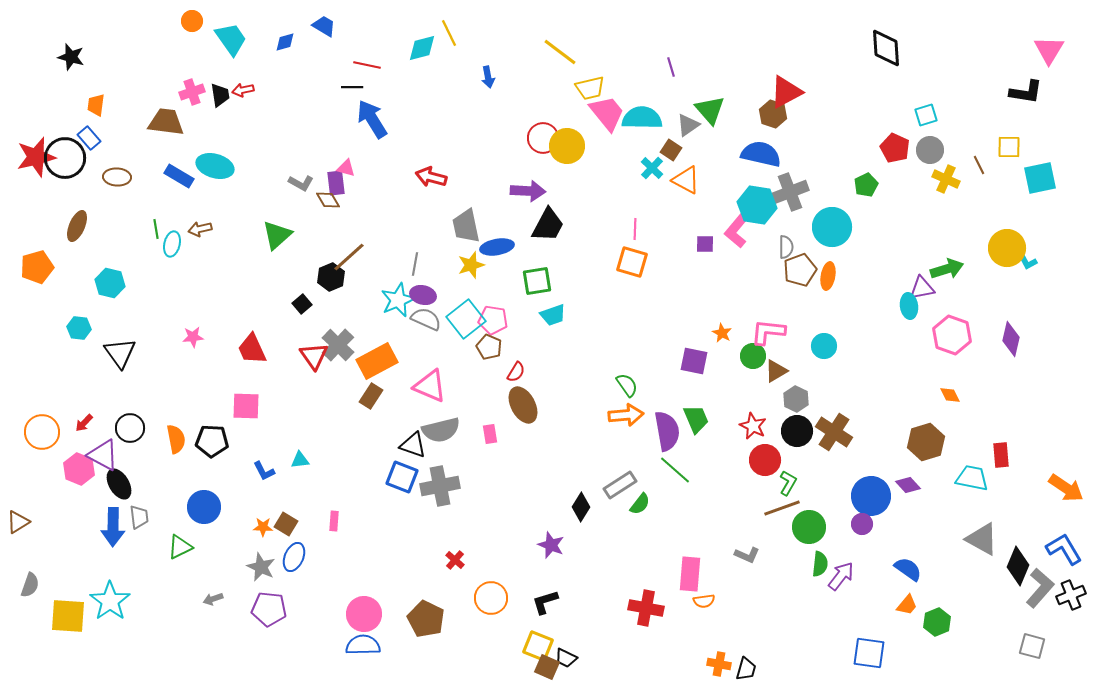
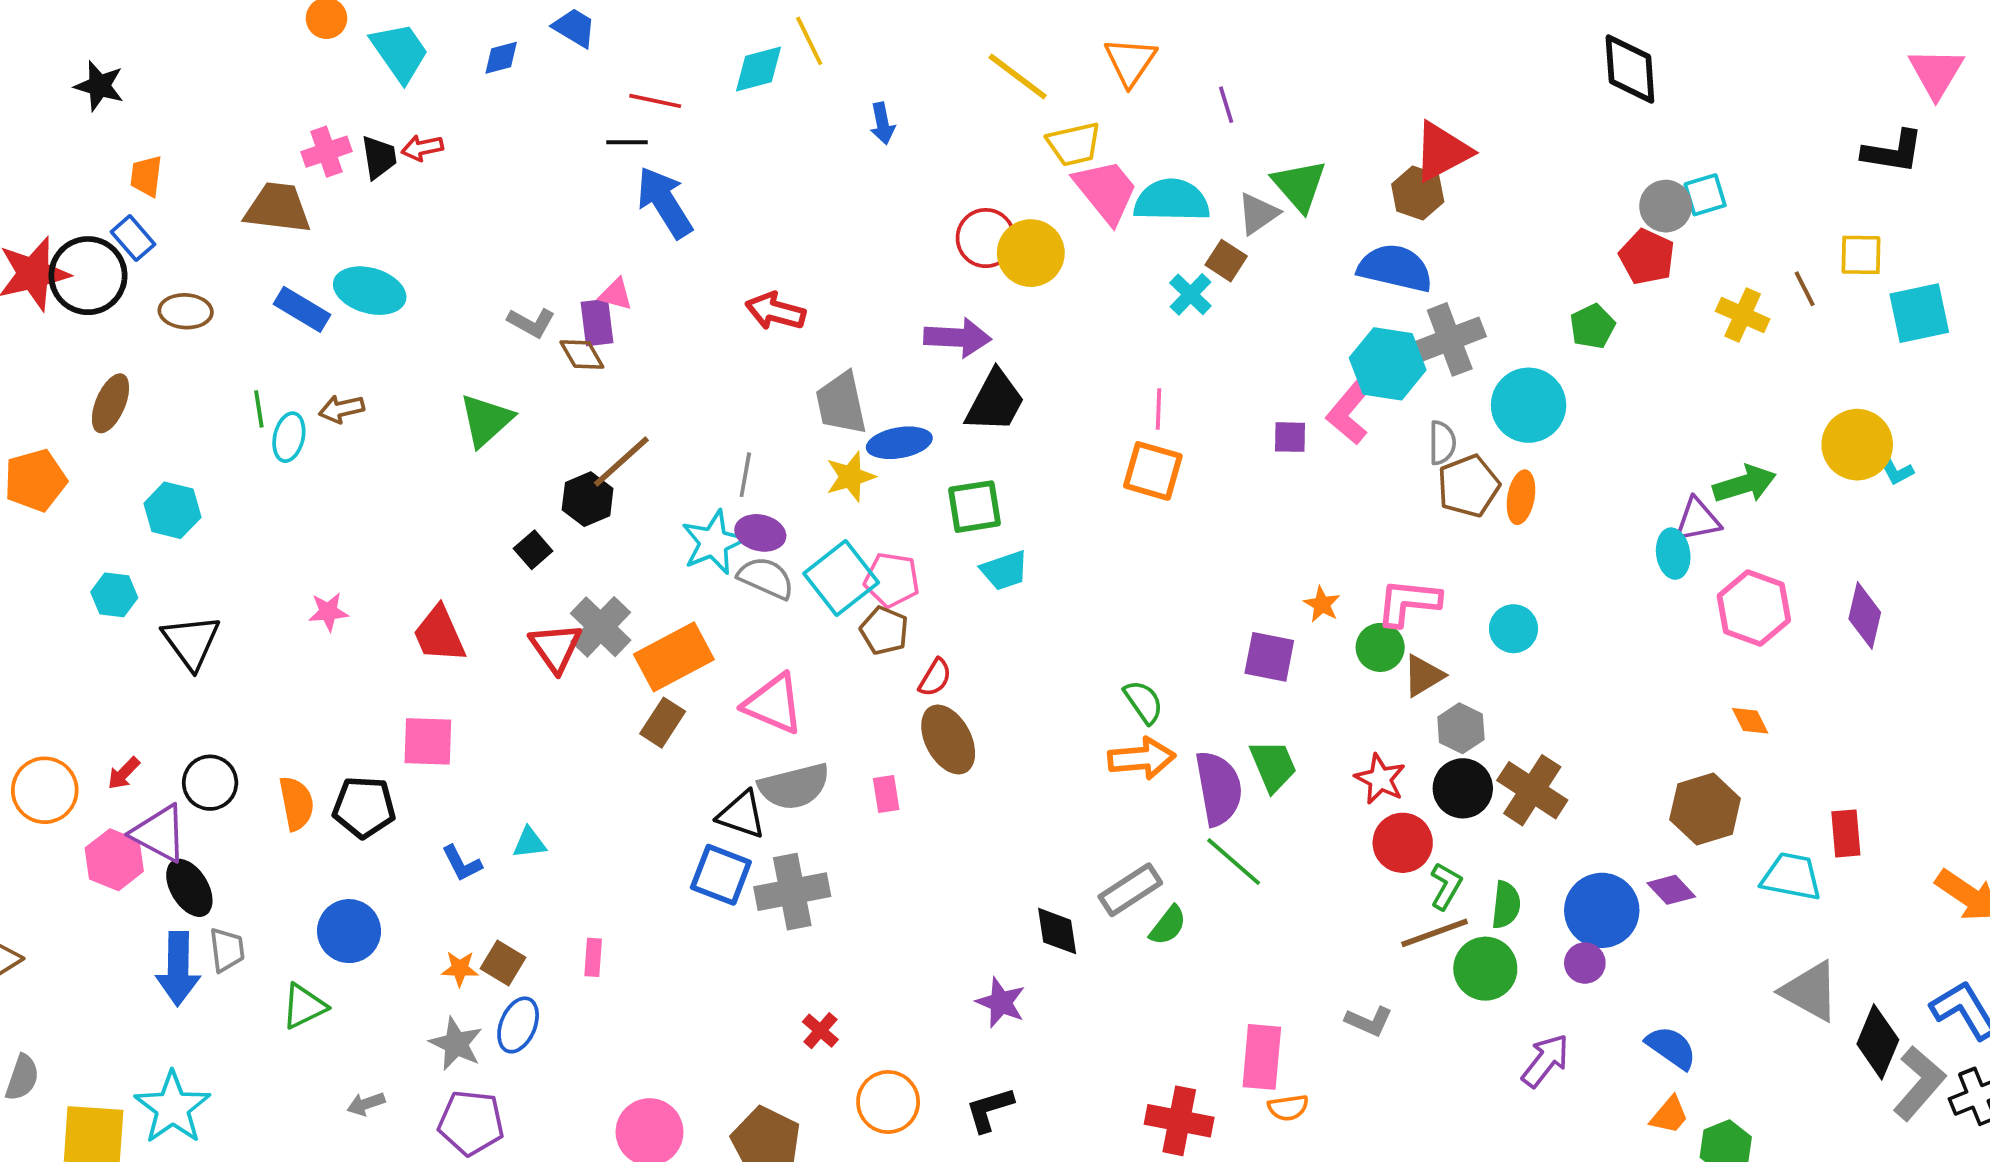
gray circle: (930, 150) -> (1666, 206), moved
orange triangle: (686, 180) -> (1130, 61), moved, turned 36
black diamond: (581, 507) -> (1057, 931), turned -40
green semicircle: (820, 564) -> (1506, 905), moved

